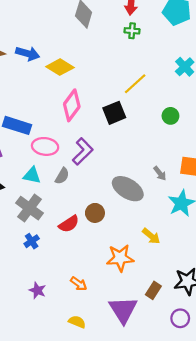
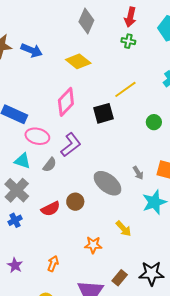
yellow diamond: (60, 67) -> (78, 61), moved
orange star: (120, 258) -> (93, 245), size x0.7
orange arrow: (79, 284) -> (53, 264), turned -112

